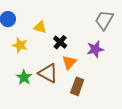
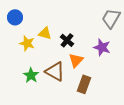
yellow triangle: (40, 27) -> (45, 33), moved
purple star: (95, 49) -> (102, 47), turned 30

